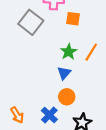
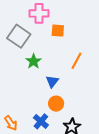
green star: (69, 52) -> (34, 61), moved

